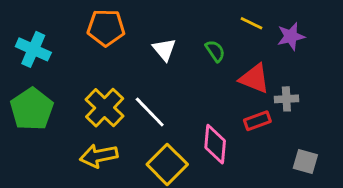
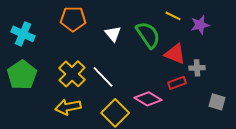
green semicircle: (215, 51) -> (148, 35), size x1.8
pink diamond: (215, 144) -> (148, 99), turned -64
gray square: (305, 162) -> (217, 102), moved

